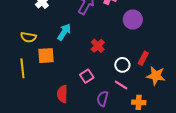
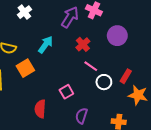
red cross: (98, 46) -> (83, 44), moved
orange square: (46, 56) -> (25, 68), turned -30
pink line: (121, 85) -> (91, 66), moved

